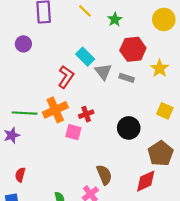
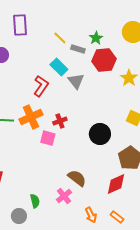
yellow line: (85, 11) -> (60, 38), moved
green star: (115, 19) -> (96, 38), moved
gray rectangle: (127, 78) -> (78, 49), moved
brown semicircle: (104, 175) -> (77, 178), turned -30

